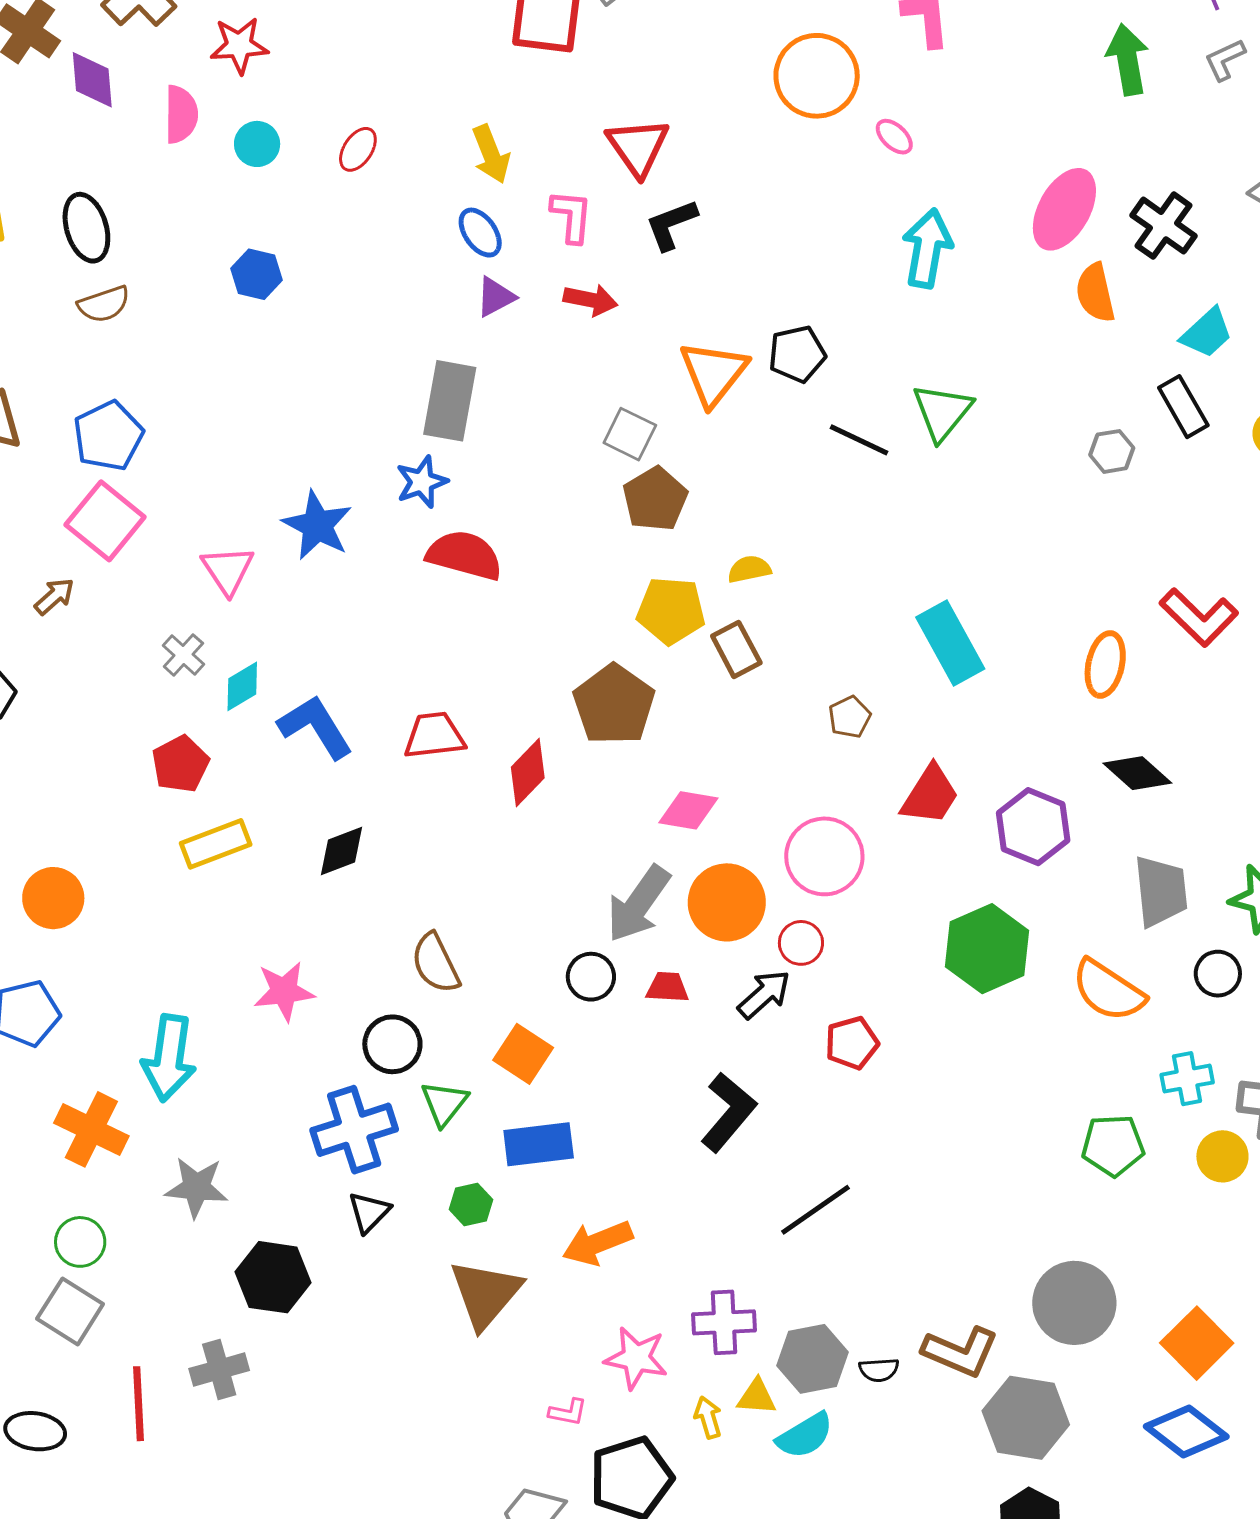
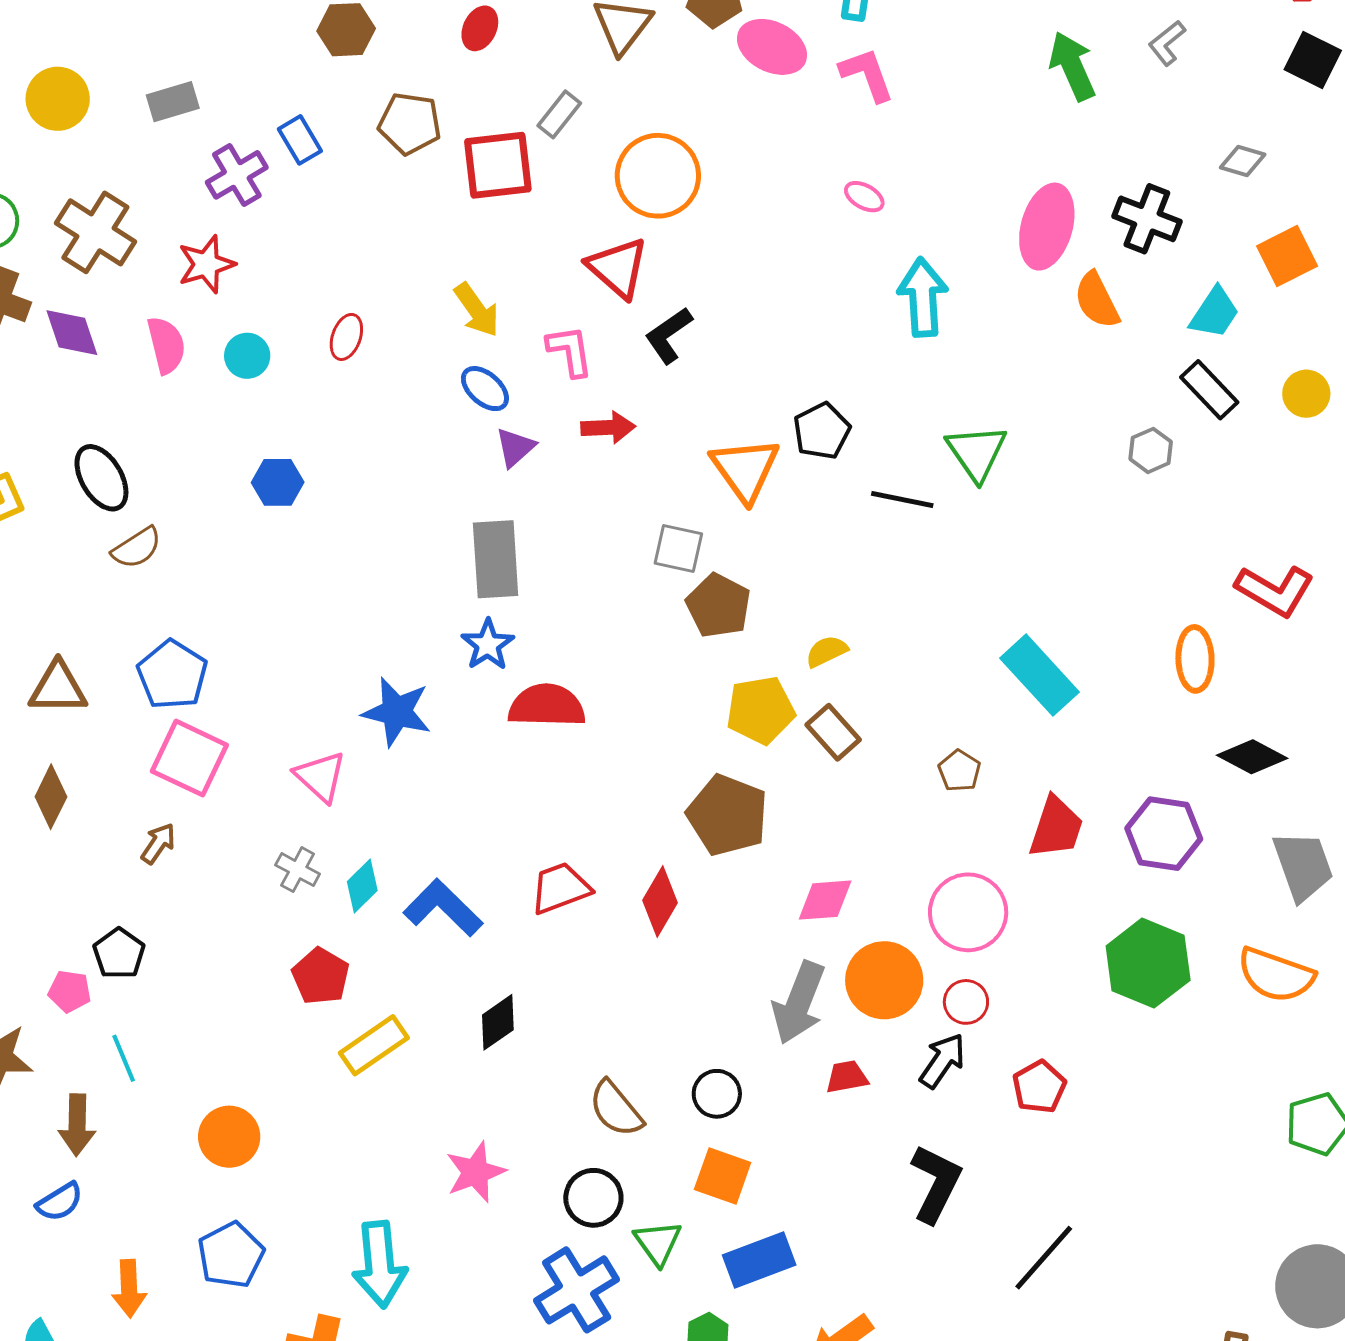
orange circle: (817, 76) -> (658, 176), moved
black circle: (591, 977) -> (717, 1094), moved

